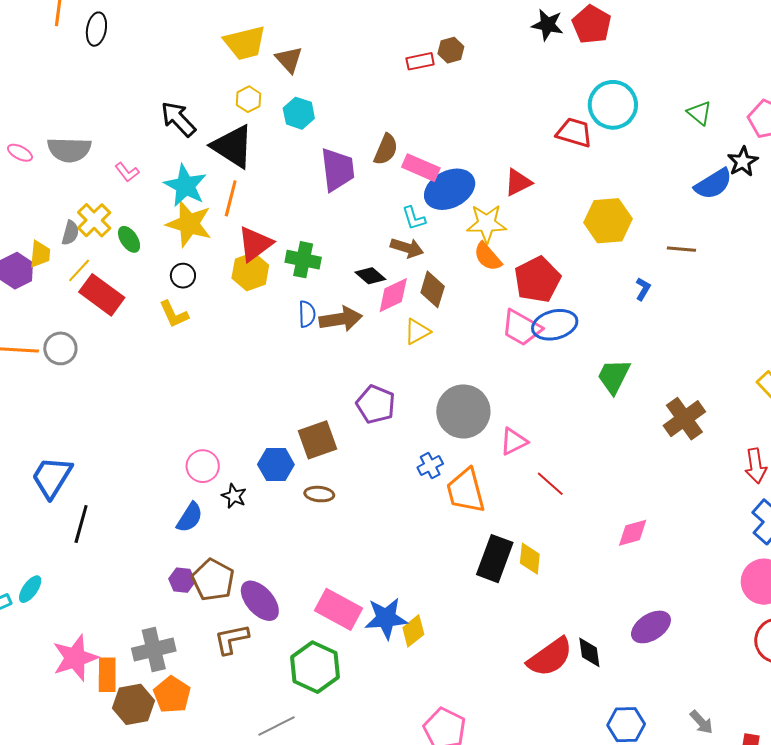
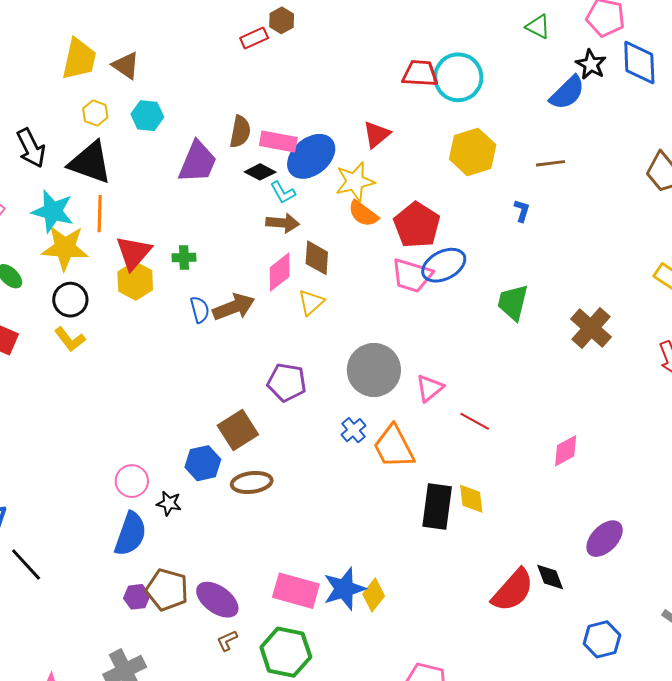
yellow trapezoid: (245, 43) -> (79, 59), turned -51
cyan circle: (613, 105) -> (458, 77), moved
black arrow: (178, 119) -> (31, 148), turned -150
purple trapezoid: (338, 170) -> (198, 162), turned 42
green cross: (303, 260) -> (184, 258), size x0.7
black circle: (183, 276) -> (70, 300), size x1.4
black diamond: (370, 276) -> (260, 172), moved
brown ellipse: (319, 494) -> (252, 482), size x1.4
blue semicircle: (190, 517) -> (130, 534), size x1.4
black line: (81, 524) -> (26, 564), turned -45
brown L-shape: (232, 639) -> (227, 641), moved, size x0.6

